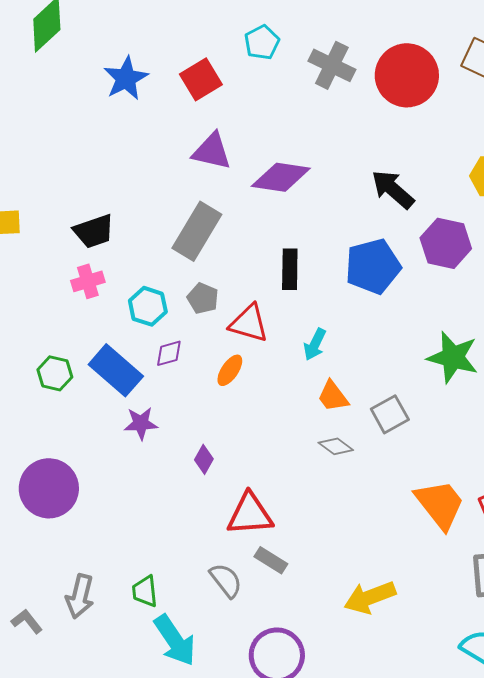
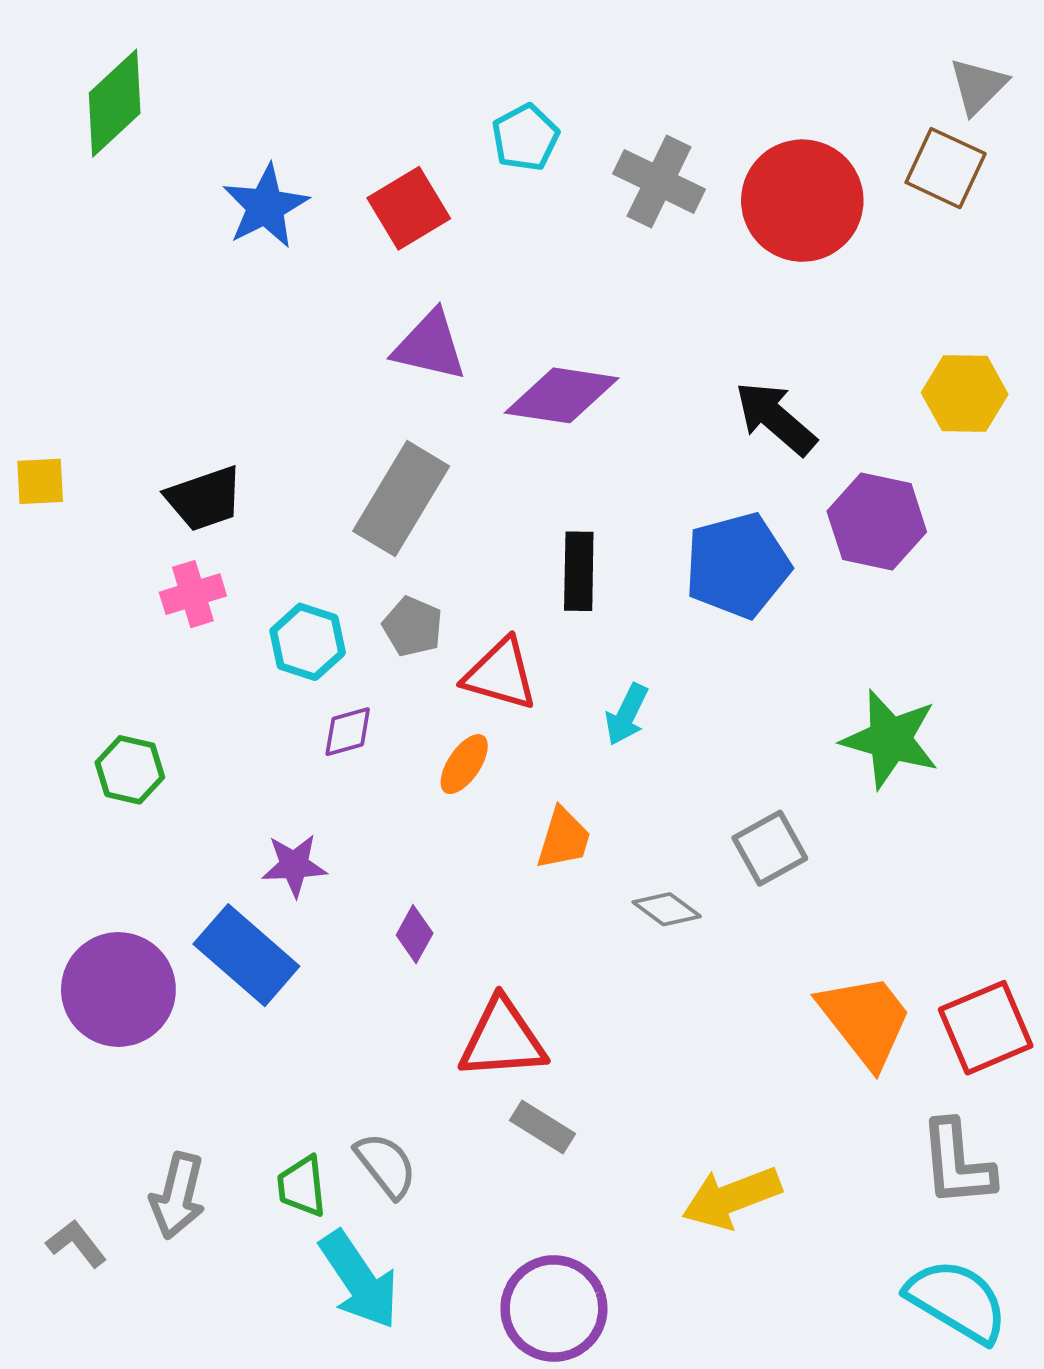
blue rectangle: (116, 370) -> (246, 955), moved
orange trapezoid: (333, 396) -> (564, 839), moved, turned -126
gray semicircle: (226, 580) -> (386, 1165), moved

